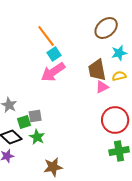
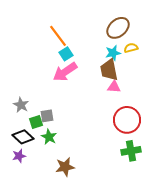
cyan star: (119, 53) -> (113, 53), moved
yellow semicircle: (119, 76) -> (131, 48), moved
pink triangle: (102, 87) -> (114, 87), turned 32

